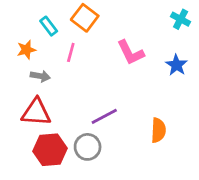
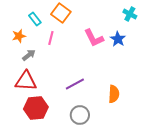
blue star: (176, 65) -> (118, 39), moved
gray arrow: (40, 76) -> (29, 55), turned -48
gray circle: (88, 147) -> (80, 115), moved

